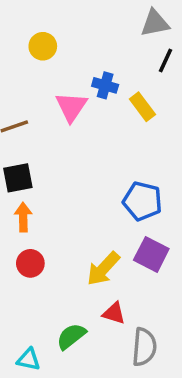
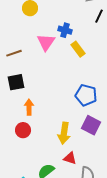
yellow rectangle: (142, 107) -> (78, 49), moved
orange arrow: (23, 217) -> (29, 107), moved
yellow arrow: (103, 269) -> (64, 133), turned -35

